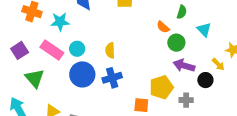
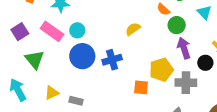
yellow semicircle: (110, 50) -> (133, 29), moved, turned 56
purple arrow: (184, 66) -> (184, 48), turned 55
gray cross: (186, 100) -> (186, 83), size x1.5

